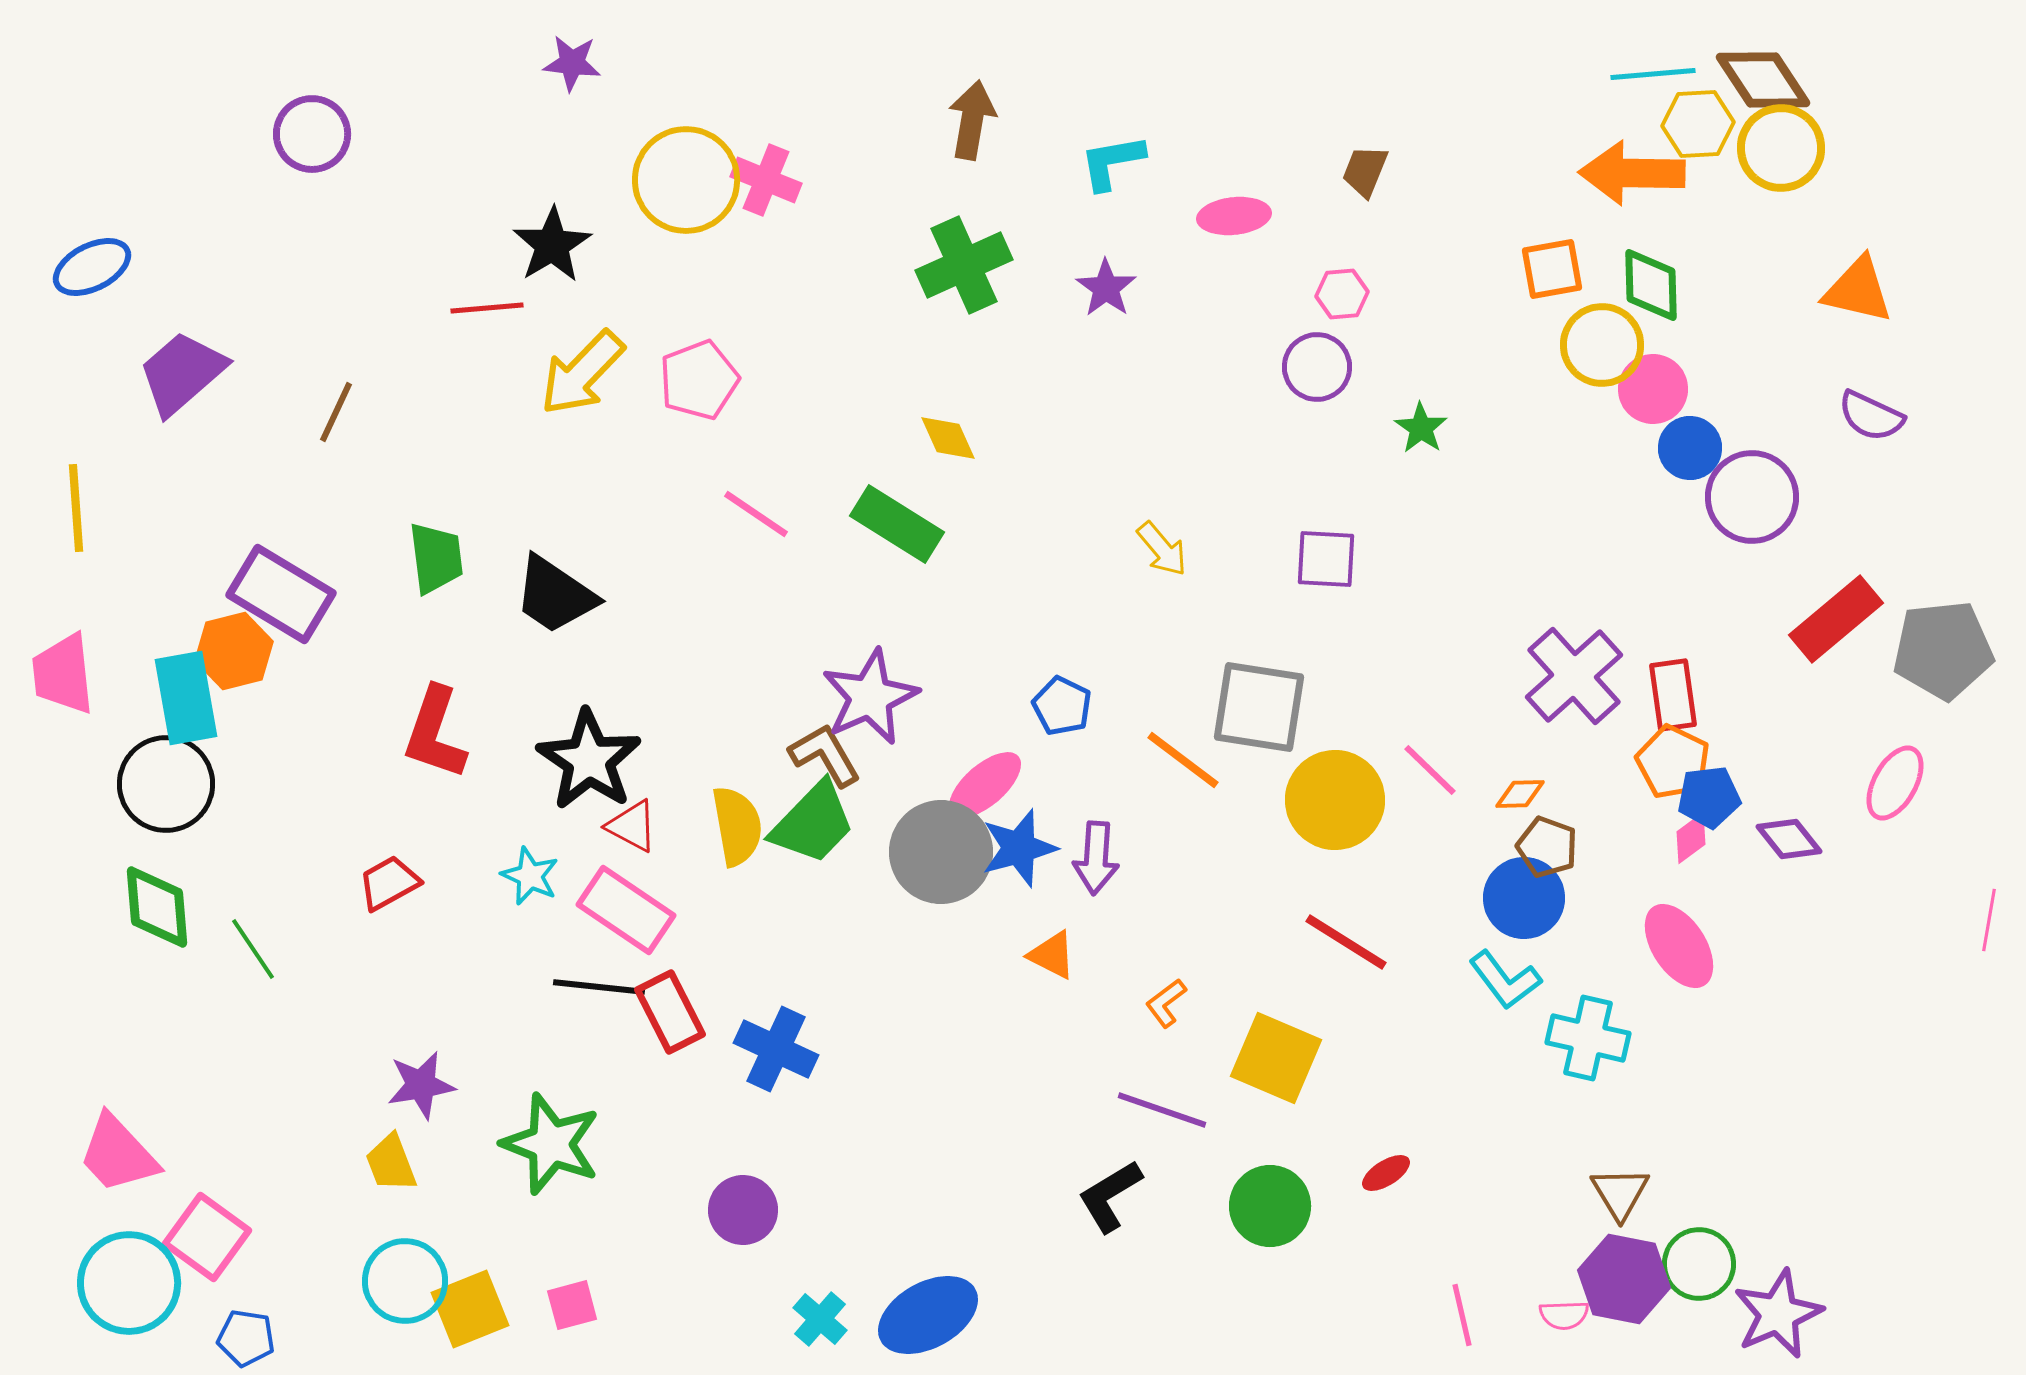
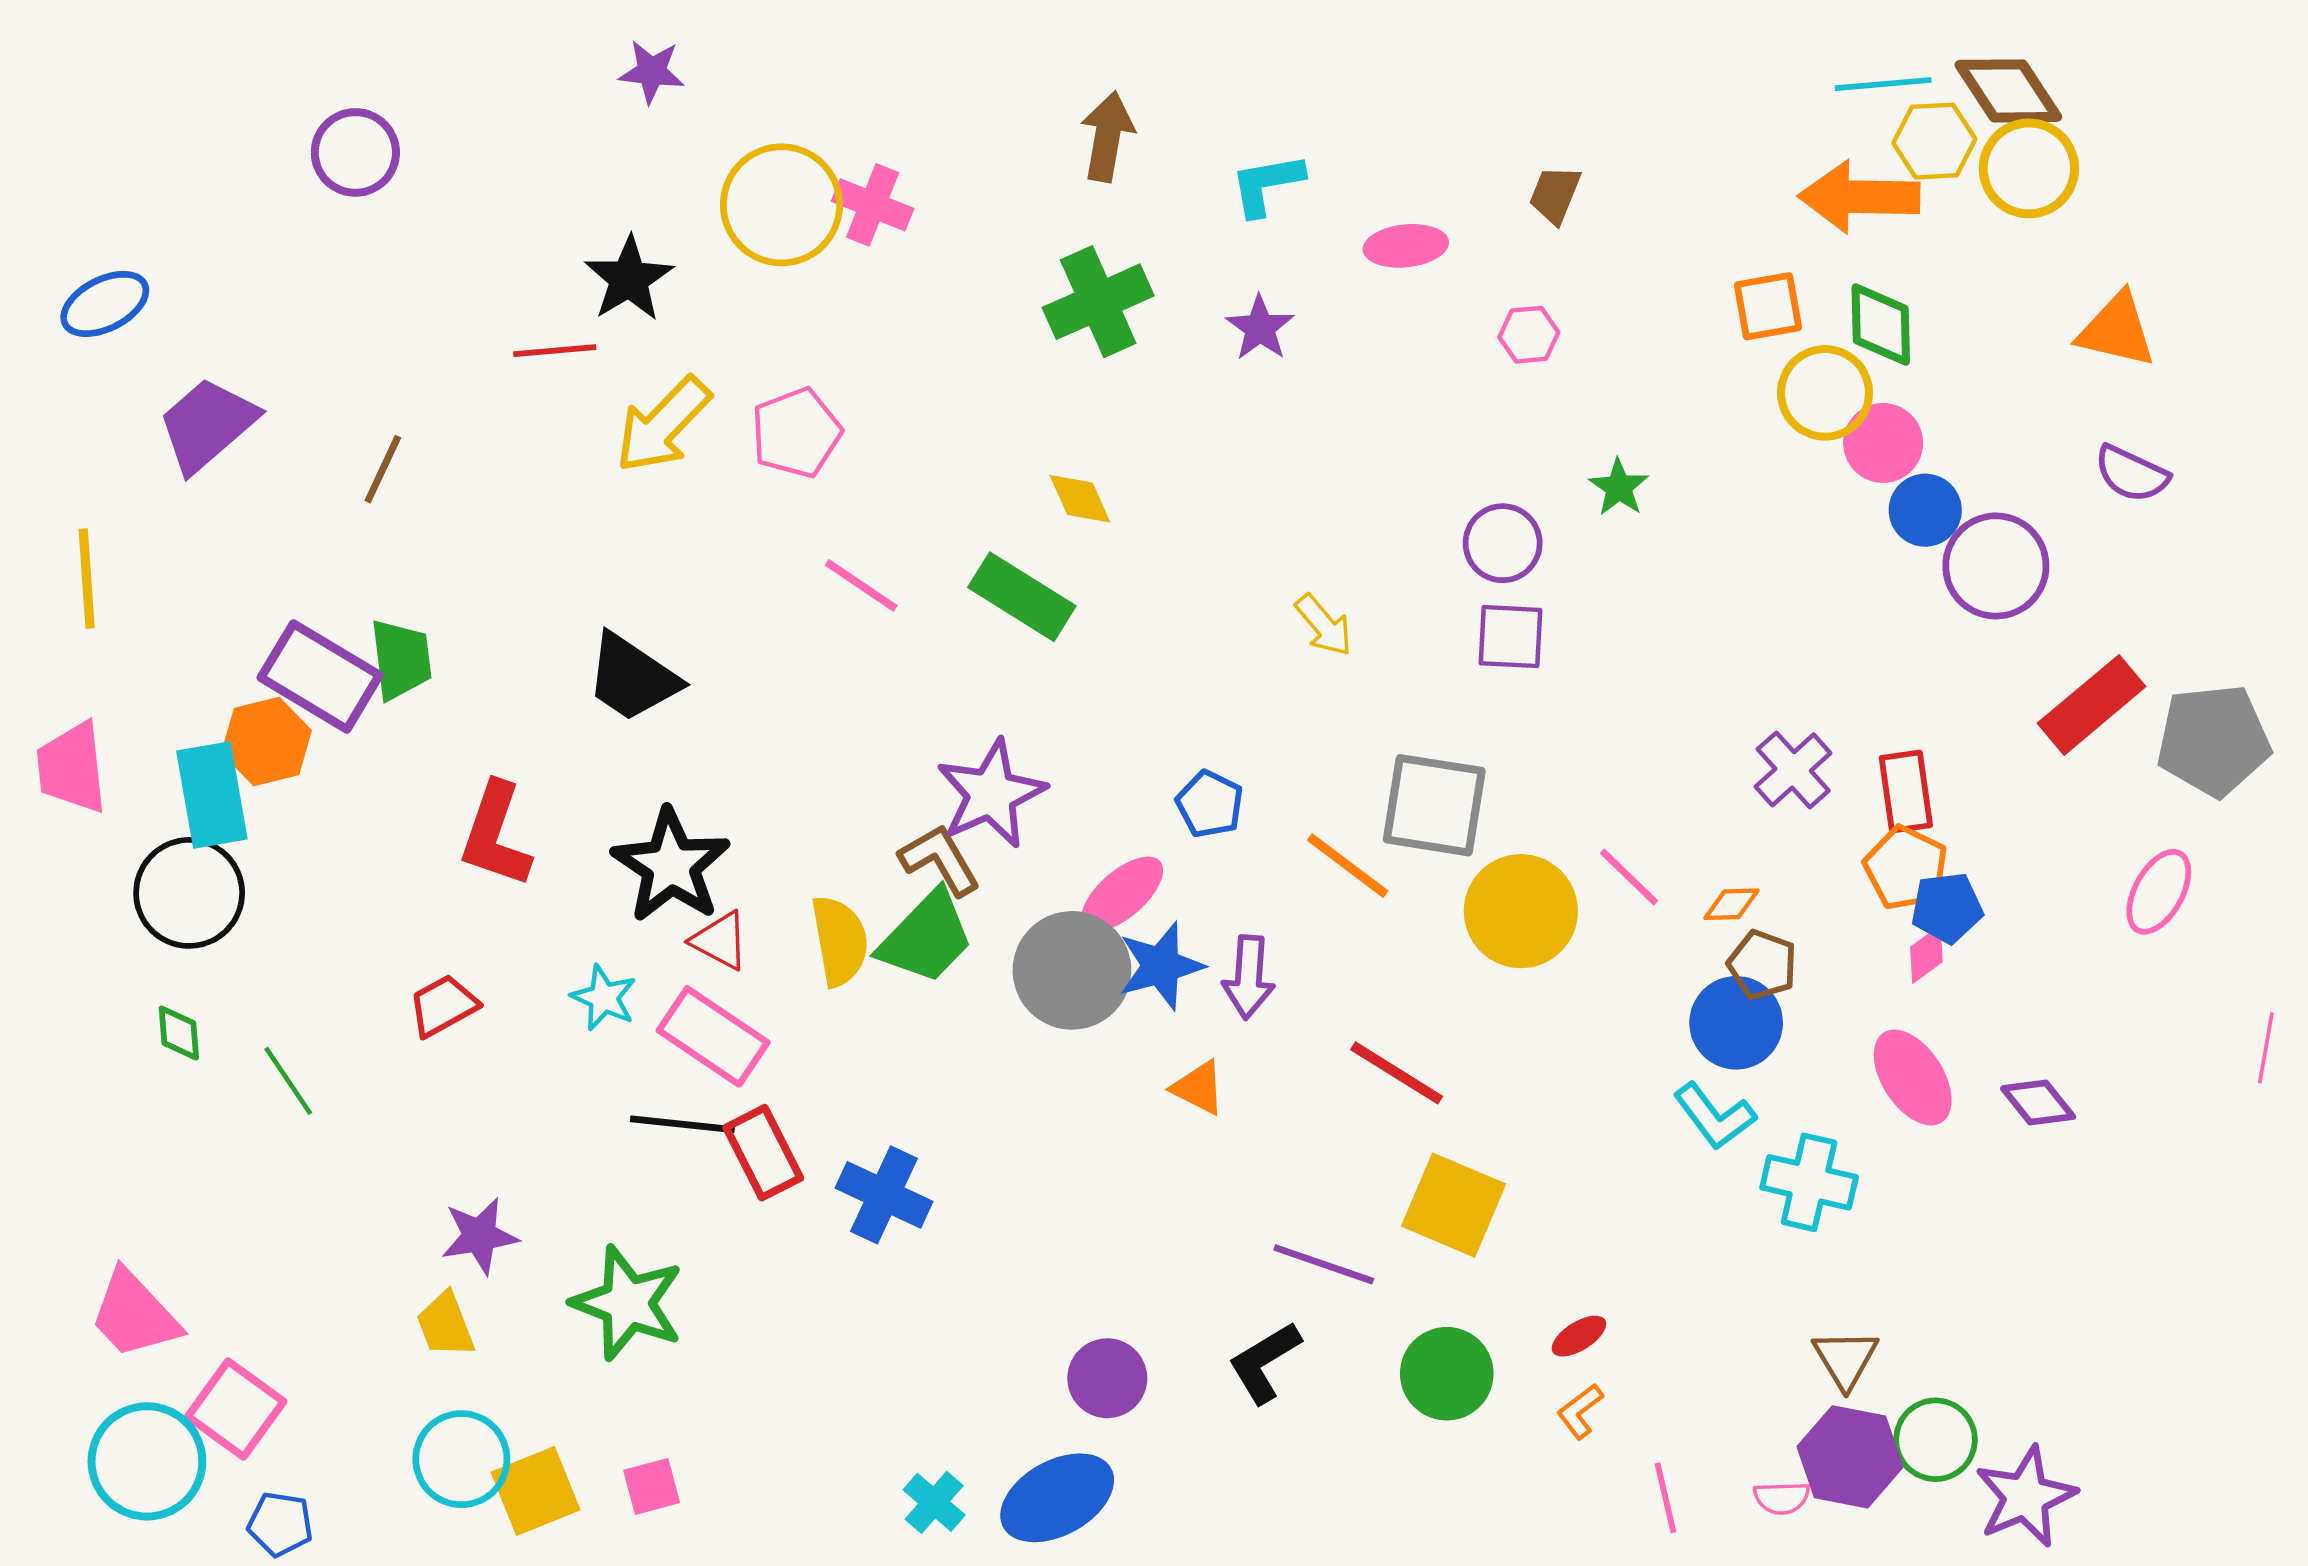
purple circle: (1317, 367) -> (1503, 543), moved
green trapezoid: (436, 558) -> (401, 659), moved
purple cross: (1574, 676) -> (1793, 770), size x0.7
purple diamond: (1789, 839) -> (2038, 1103), moved
green diamond: (157, 907) -> (179, 1033), size x0.6
red line: (1346, 942) -> (1397, 1073), moved
orange L-shape: (1166, 1003) -> (1580, 1411), moved
purple circle: (743, 1210) -> (1107, 1378), moved

